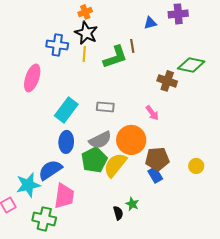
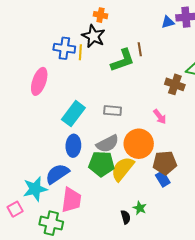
orange cross: (85, 12) -> (100, 15), moved, turned 32
blue triangle: (150, 23) -> (168, 22), moved
yellow line: (84, 54) -> (80, 52), moved
green pentagon: (94, 160) -> (101, 164), turned 30

